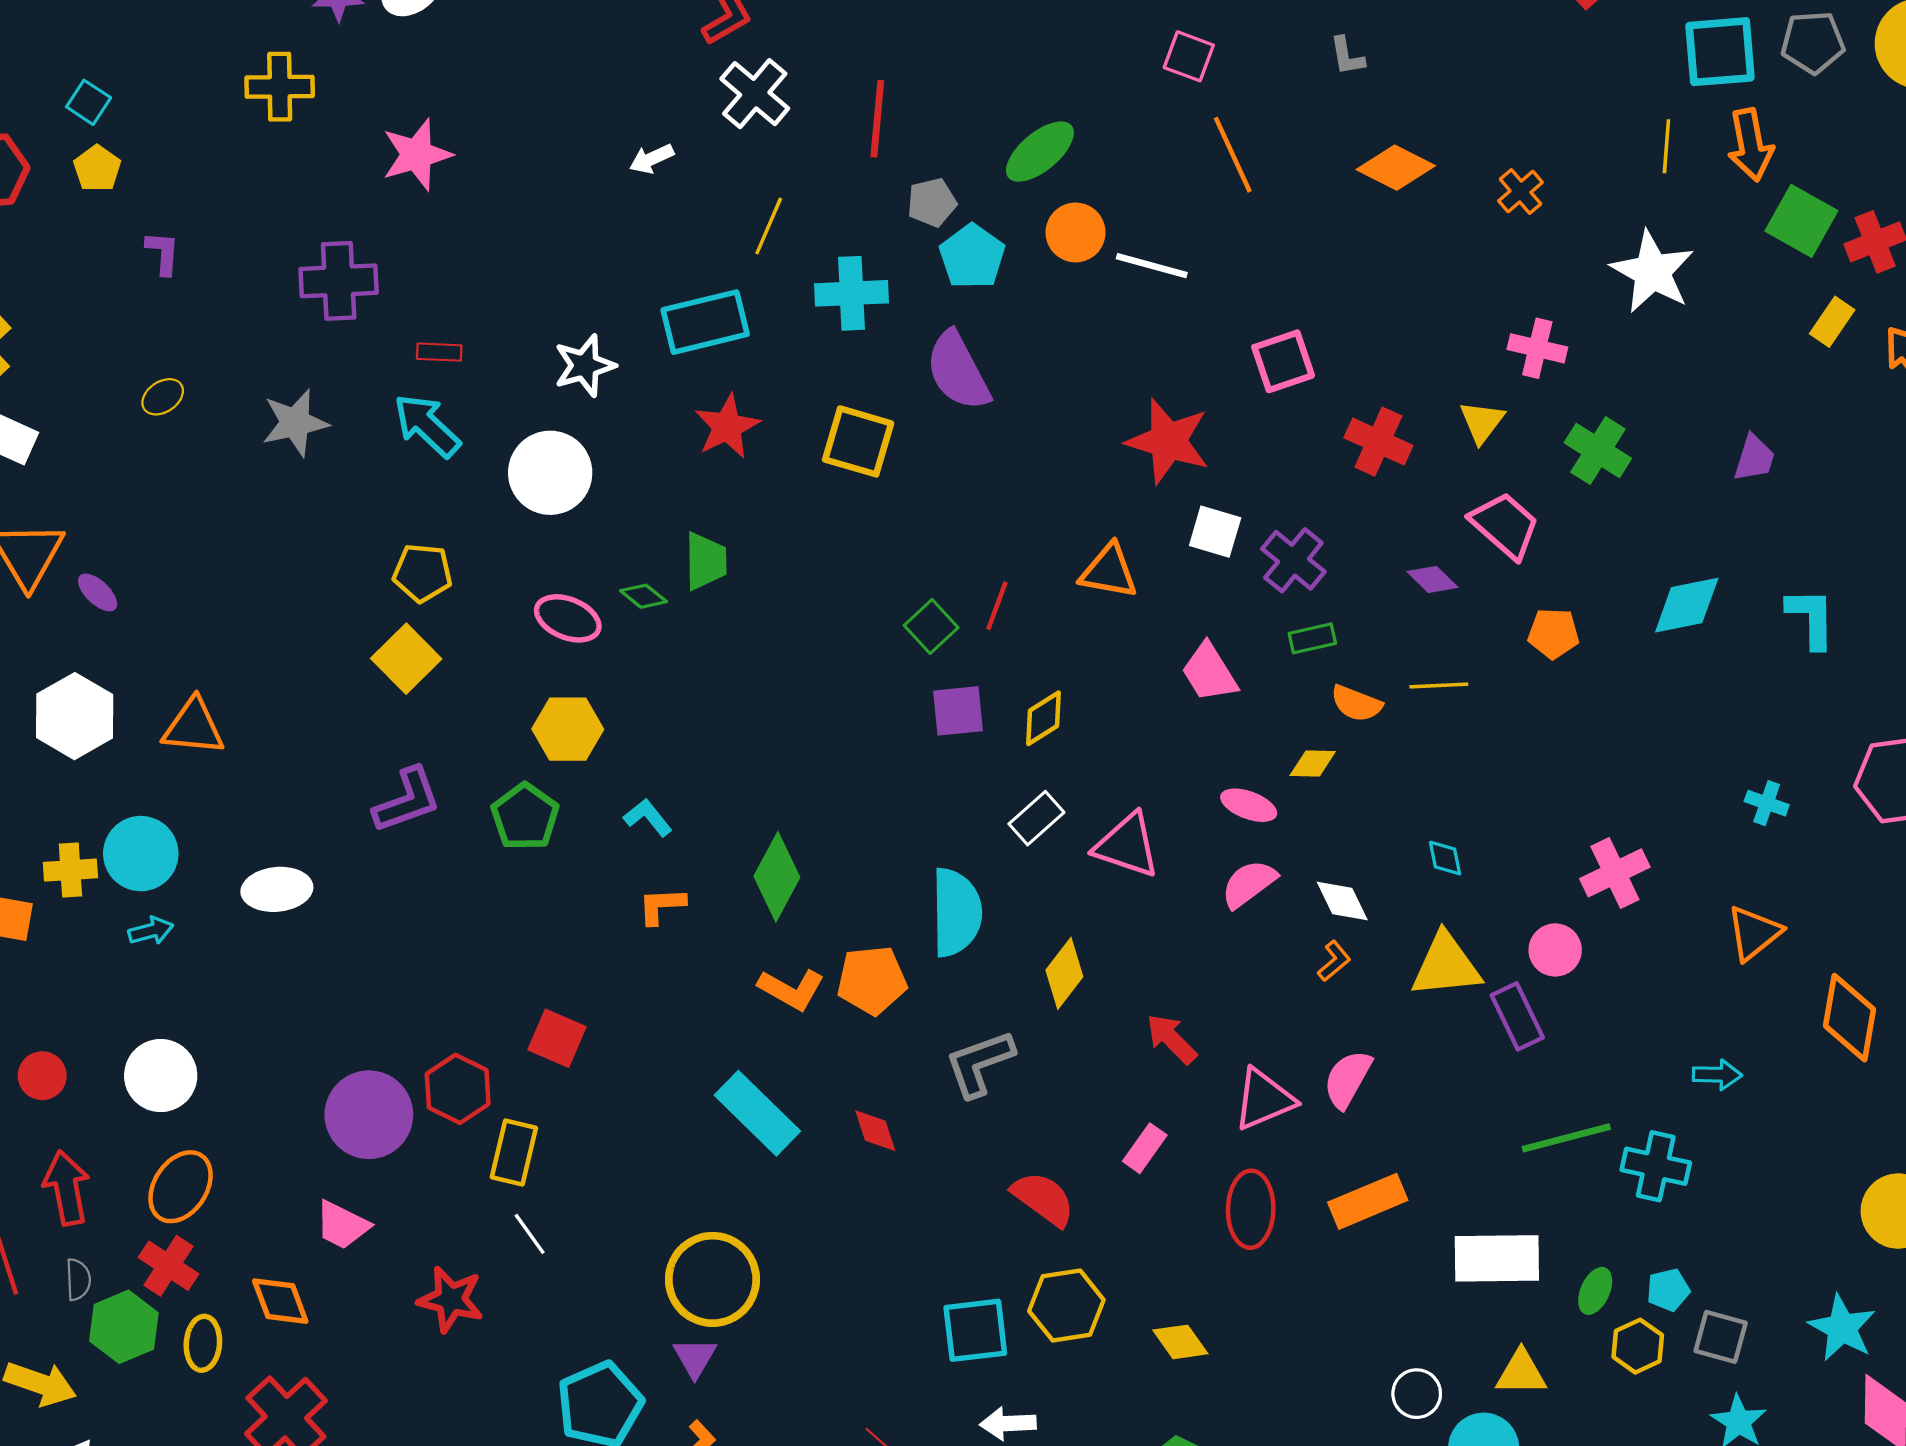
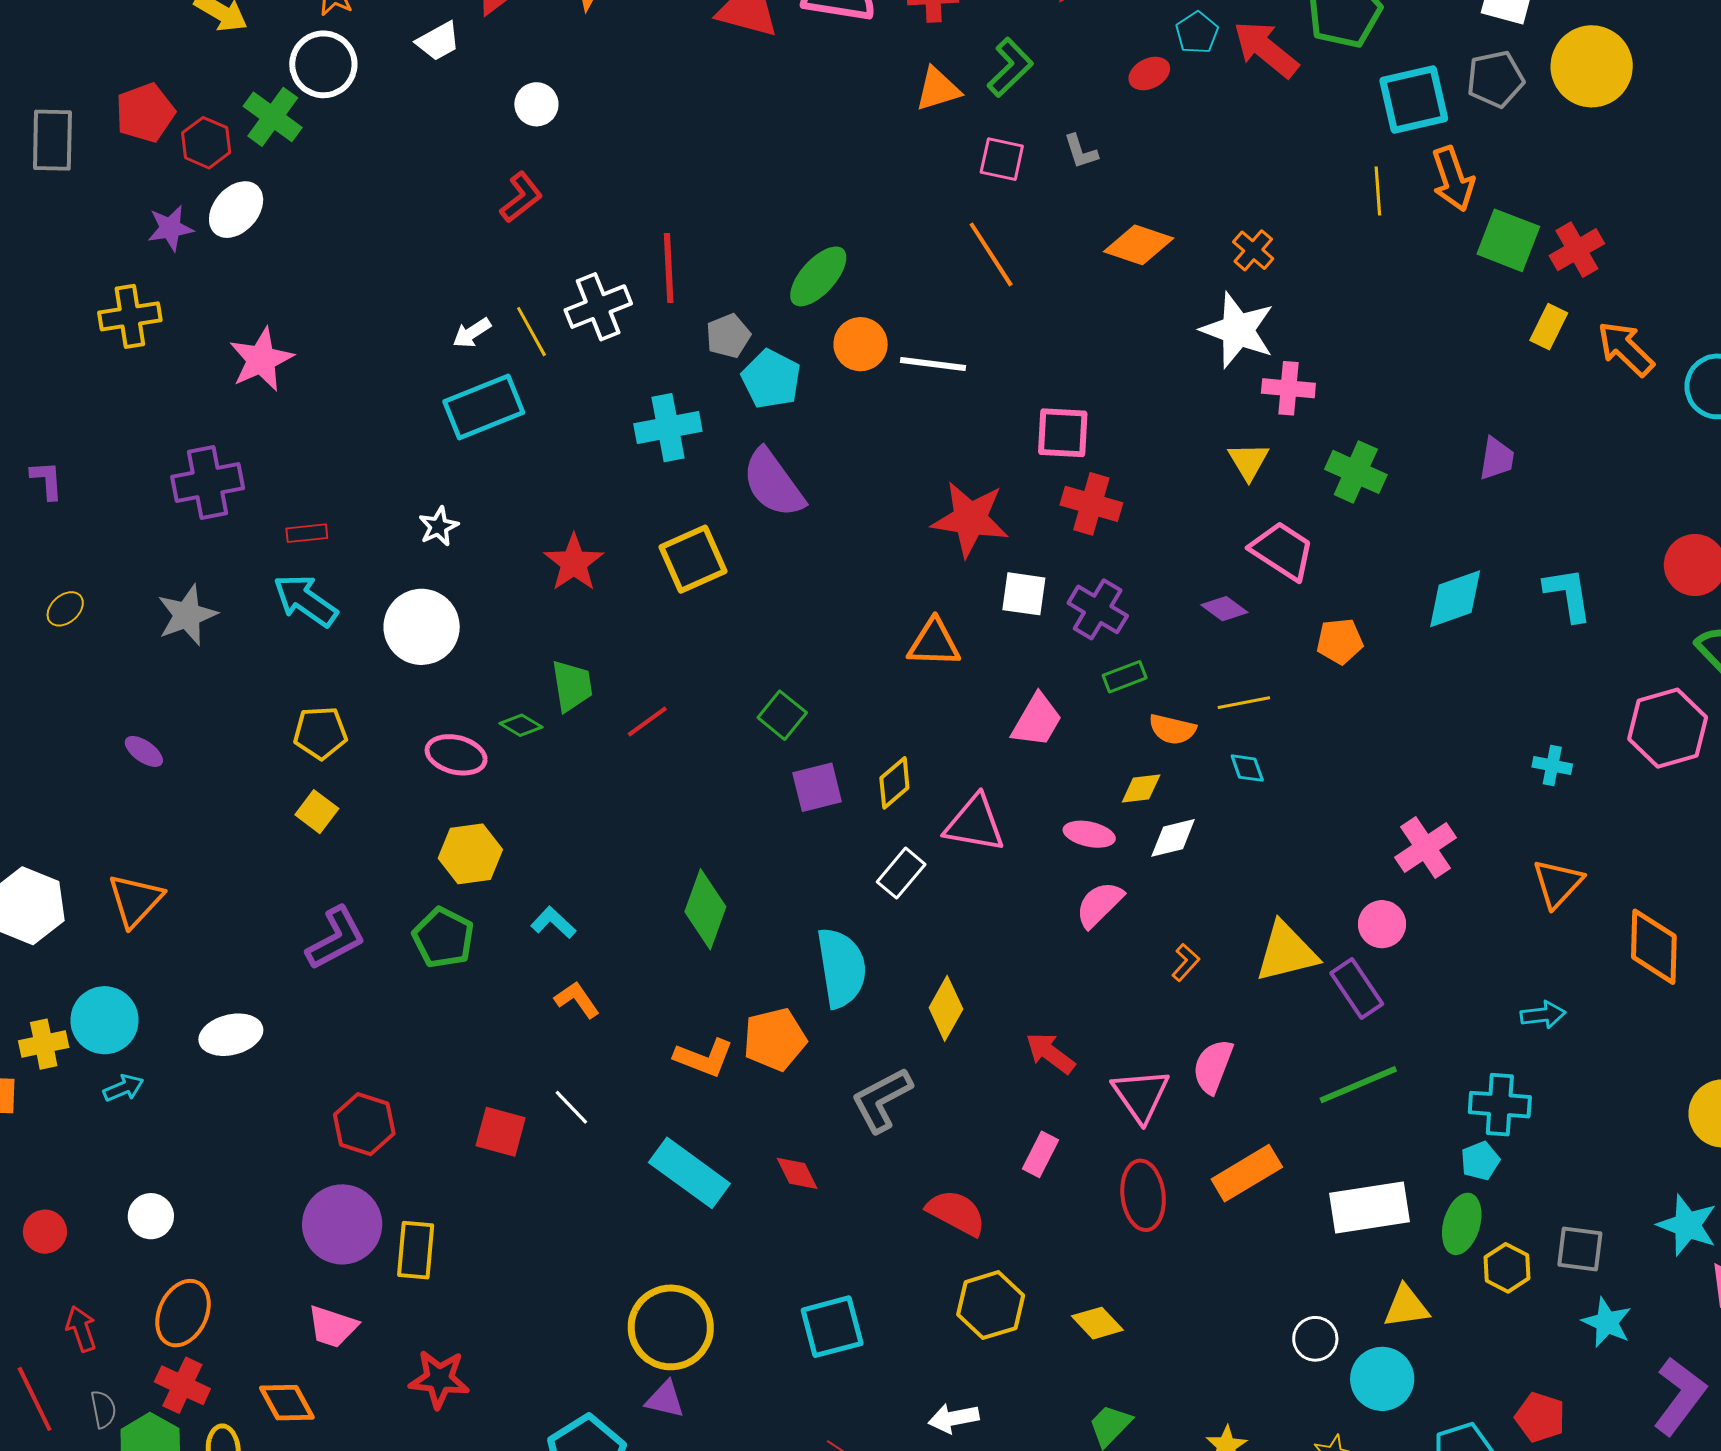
pink square: (1189, 56) -> (1002, 159), moved
white cross: (755, 94) -> (598, 307), moved, turned 36
yellow line: (769, 226) -> (531, 332), moved, turned -44
white star: (1652, 272) -> (1238, 330), moved
cyan rectangle: (705, 322) -> (484, 407), moved
pink square: (1283, 361) -> (1063, 433), turned 30
white star: (585, 365) -> (439, 526), size x0.7
yellow square: (858, 441) -> (693, 559), turned -32
red cross: (1378, 442) -> (1091, 504), moved
purple ellipse: (98, 592) -> (144, 751), moved
red line: (997, 606) -> (647, 721), moved, turned 42
yellow square: (406, 659) -> (317, 812), size x0.7
pink trapezoid: (1209, 672) -> (1037, 720), turned -110
orange triangle: (193, 727) -> (135, 900), turned -44
pink triangle: (1127, 845) -> (975, 824), moved
cyan diamond: (1445, 858) -> (1247, 768), moved
green diamond: (777, 877) -> (705, 909), moved
white diamond: (1342, 901) -> (1173, 838), moved, turned -70
orange L-shape: (662, 906) -> (577, 1000), turned 66
white circle: (161, 1076) -> (151, 1216), size x0.7
red hexagon: (458, 1089) -> (364, 1124), moved
pink triangle: (1264, 1099) -> (1141, 1095), turned -34
green line: (1566, 1138) -> (1358, 1085), moved
yellow rectangle: (514, 1152) -> (416, 1250), moved
red arrow: (67, 1188) -> (81, 1329), size x0.7
white line: (530, 1234) -> (571, 1107), moved
cyan pentagon: (1668, 1290) -> (1480, 1161), moved
green ellipse: (1595, 1291) -> (1462, 1224), size x1.4
cyan square: (975, 1330) -> (832, 1327), moved
purple triangle: (695, 1357) -> (665, 1399), turned -39

